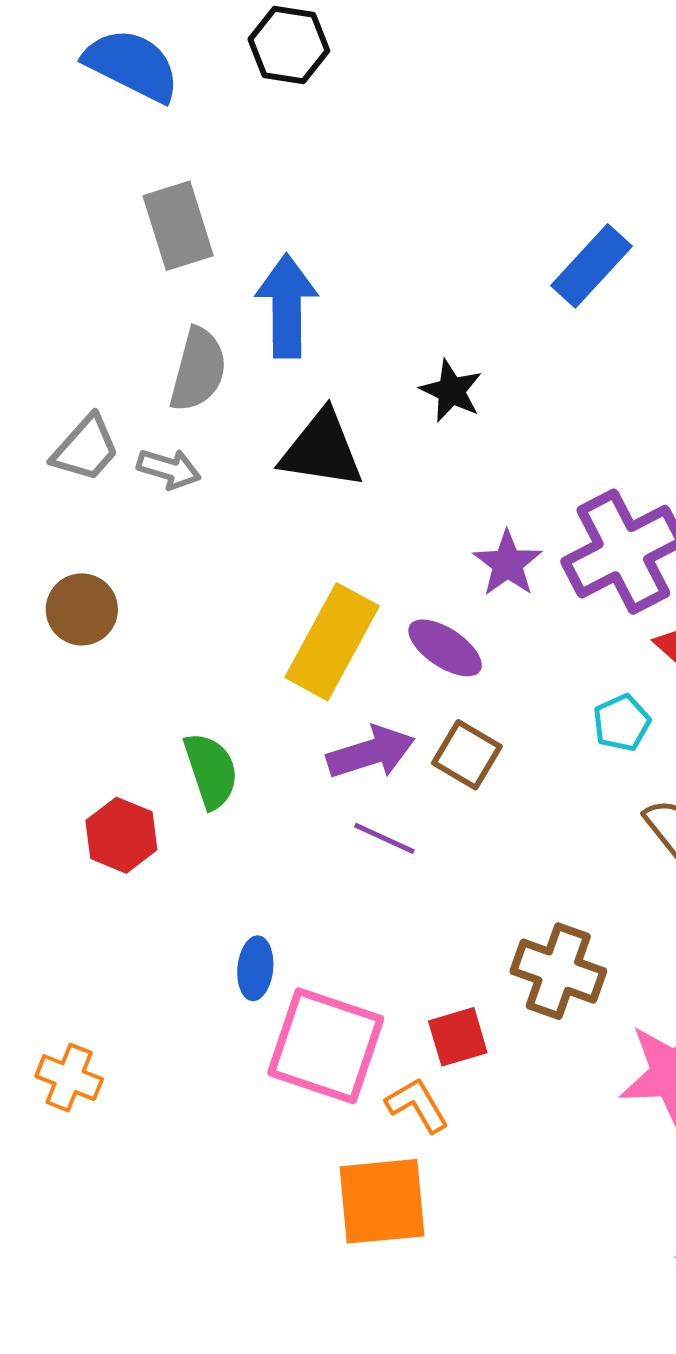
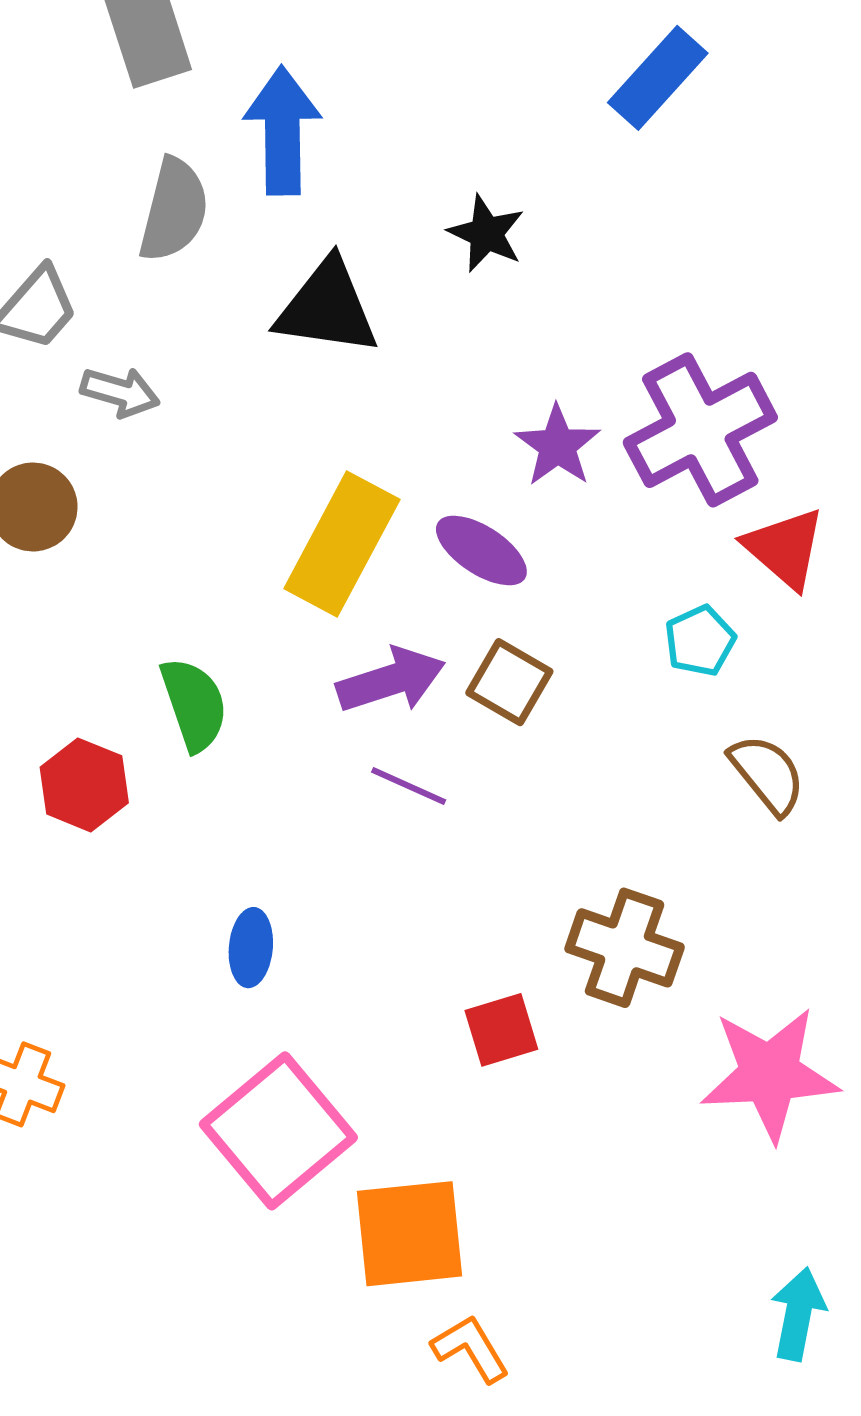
gray arrow: (169, 469) -> (120, 392), moved
pink square: (326, 1046) -> (278, 1131), moved, turned 32
orange L-shape: (417, 1105) -> (471, 1349), moved

